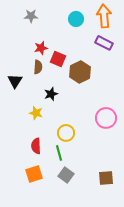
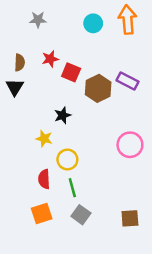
purple rectangle: (104, 43) -> (128, 81), moved
brown semicircle: (38, 67) -> (20, 63), moved
black triangle: (15, 81) -> (15, 87), moved
yellow circle: (66, 133) -> (67, 159), moved

